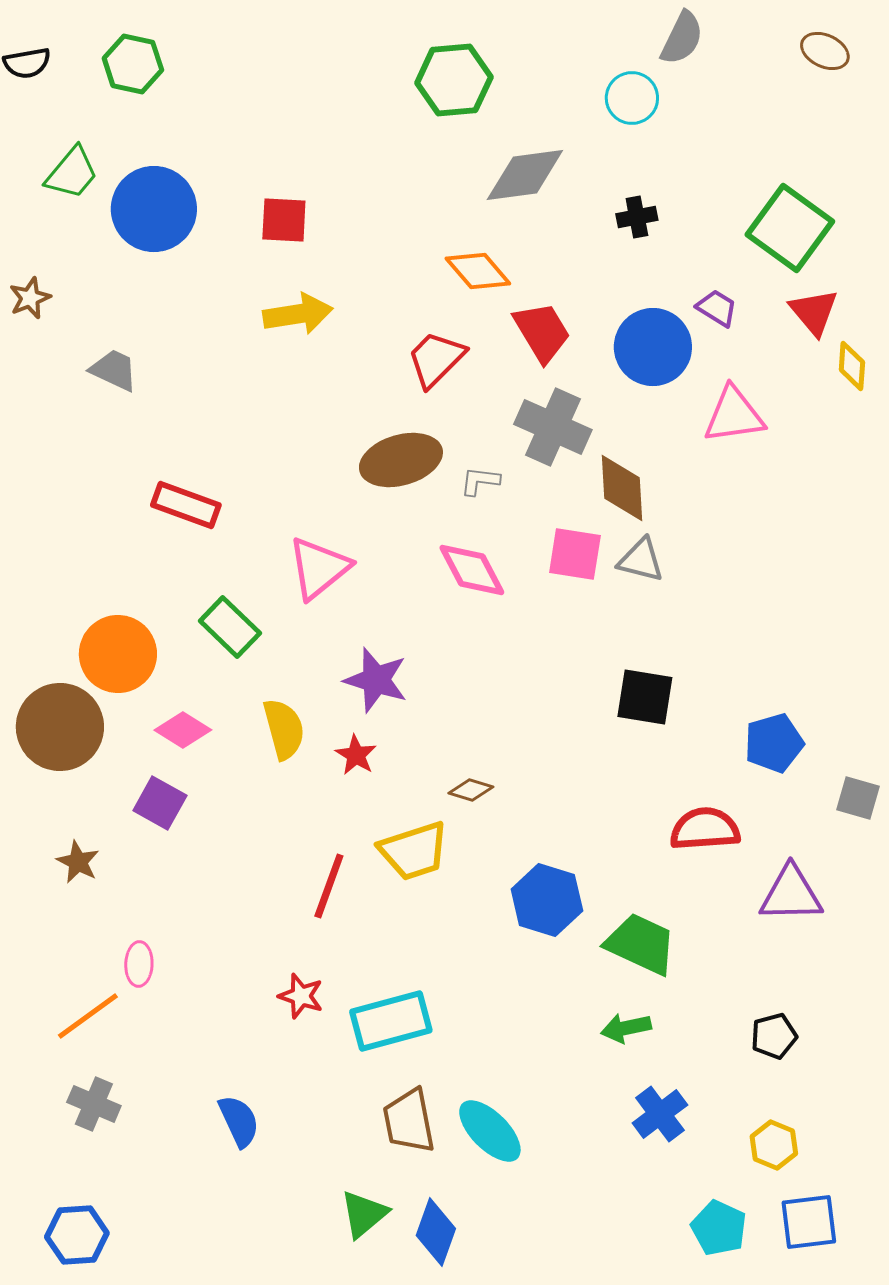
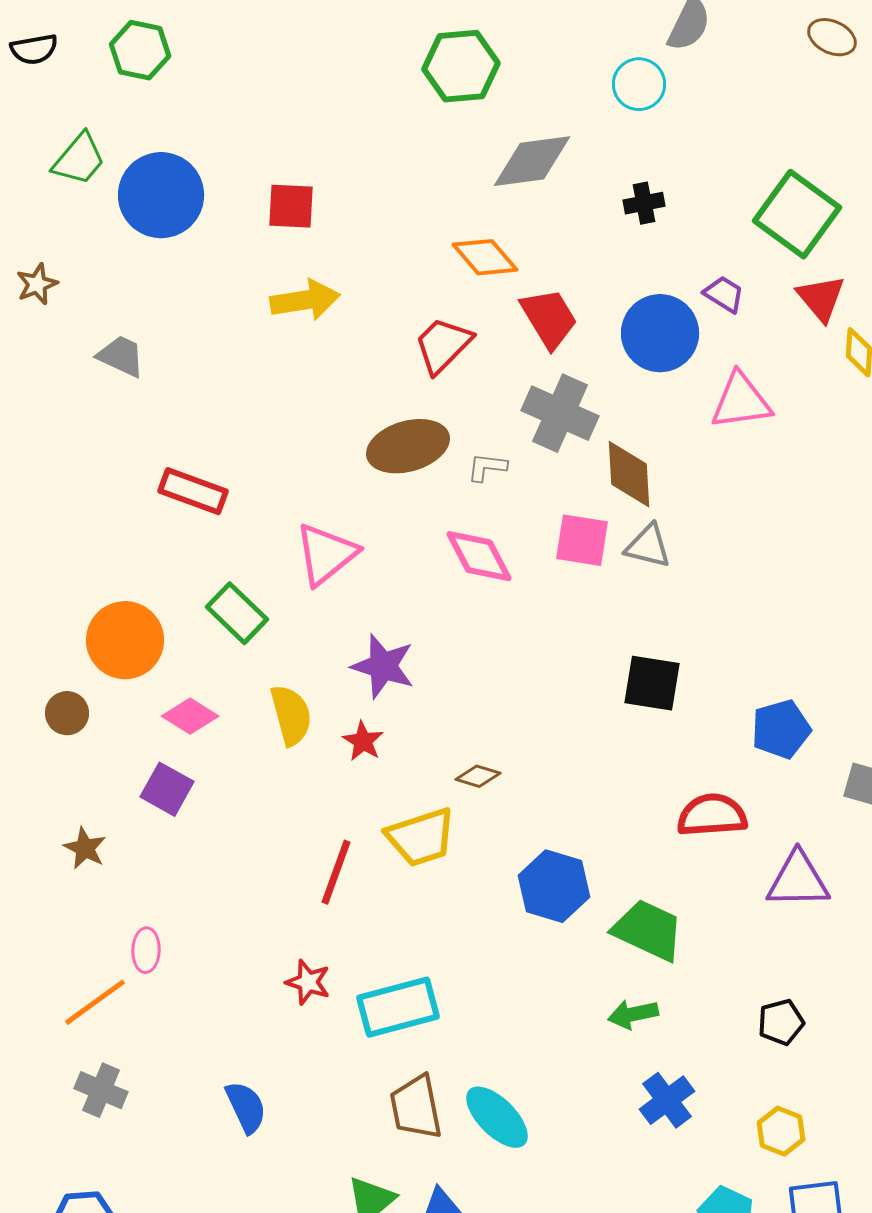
brown circle: (60, 727) -> (67, 713), size x0.5

